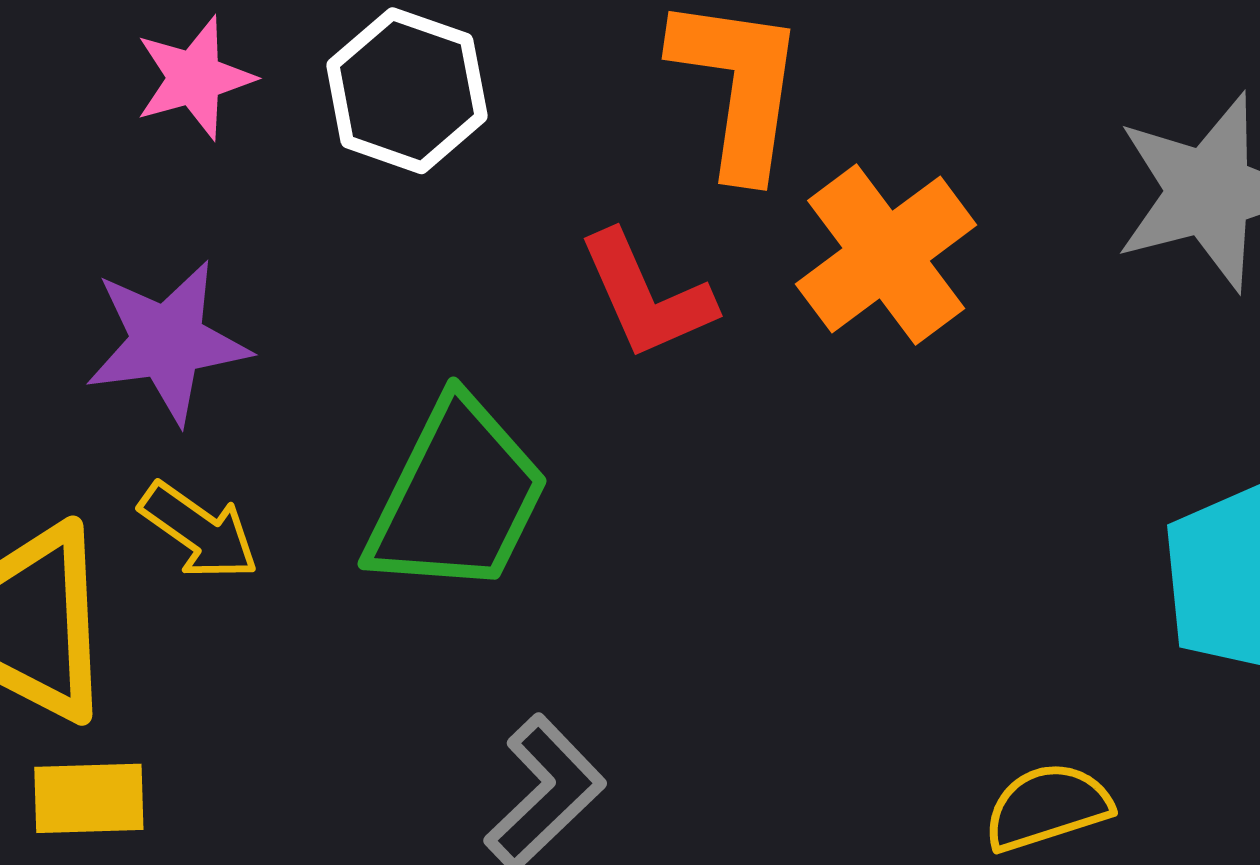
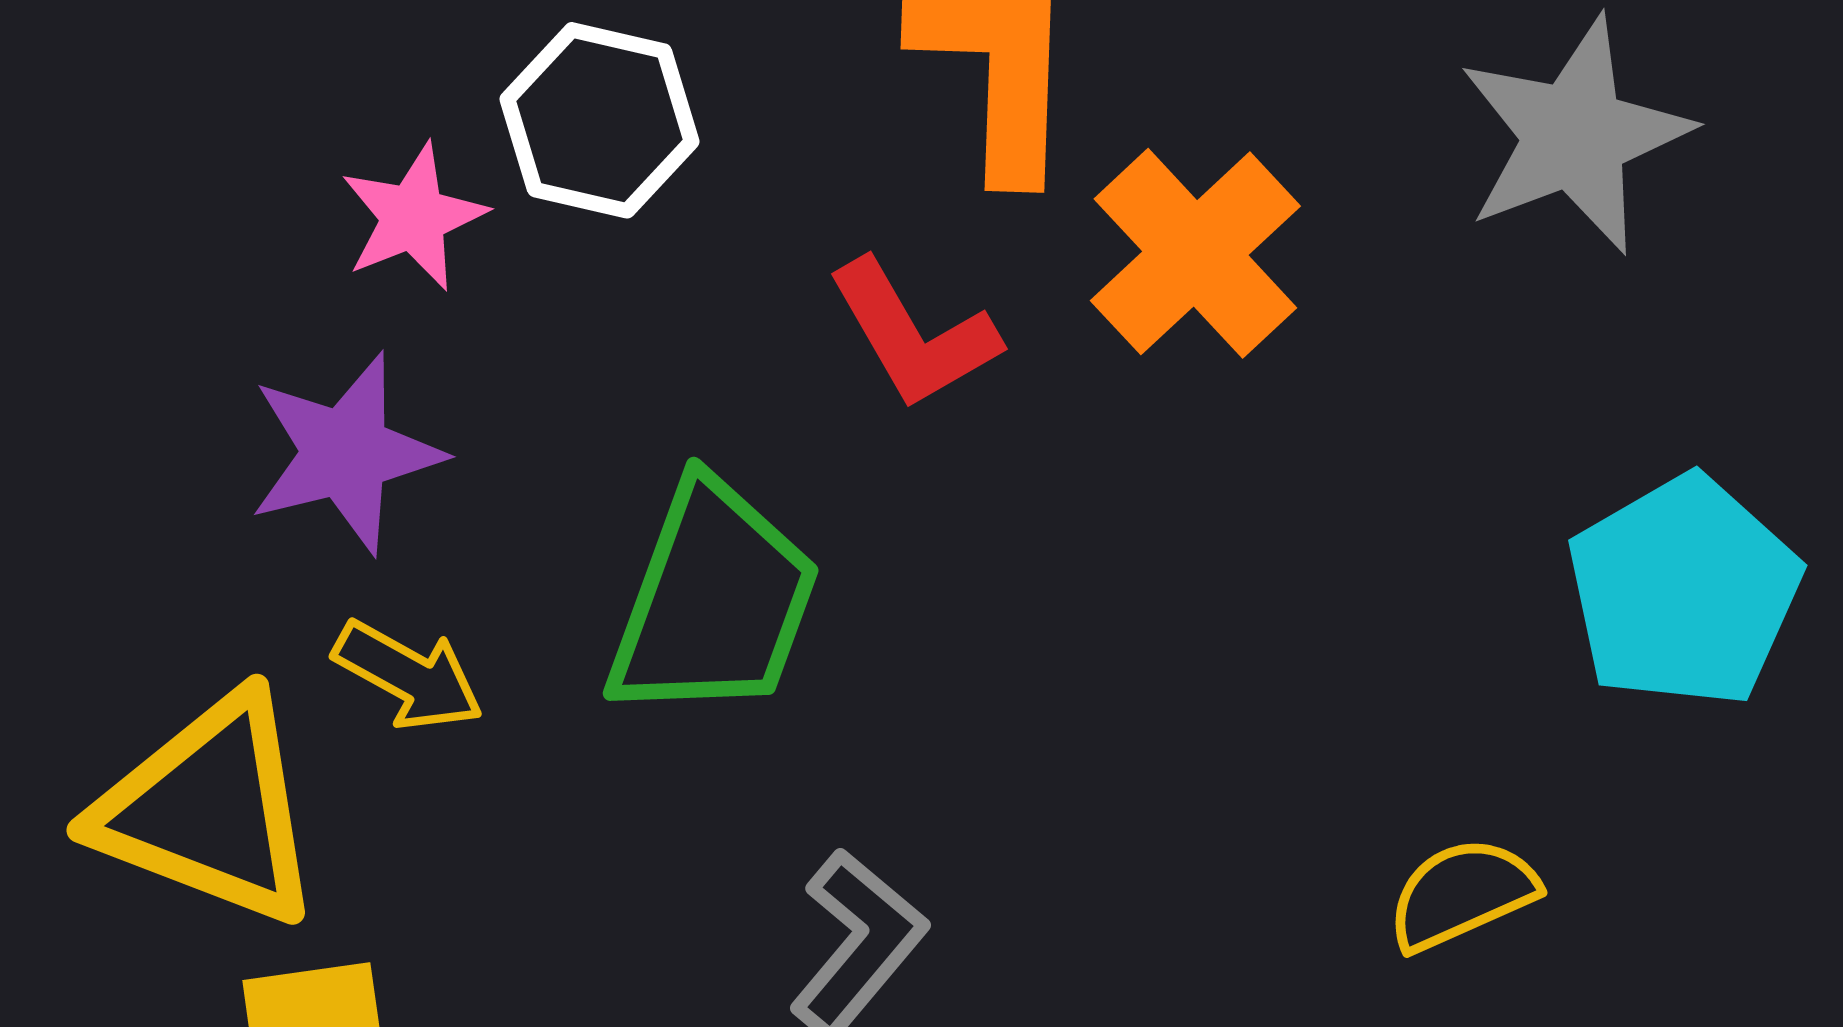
pink star: (194, 78) -> (413, 217), moved

